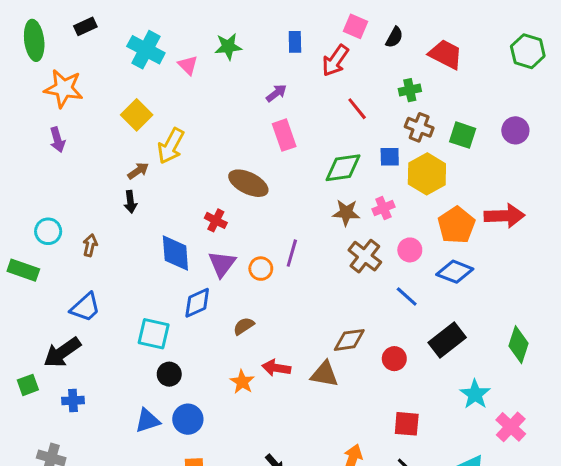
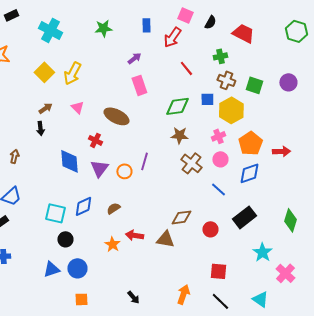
pink triangle: (188, 65) -> (77, 107), moved
yellow arrow: (171, 146) -> (72, 73), moved
pink cross: (383, 208) -> (218, 136), moved
red arrow: (505, 216) -> (281, 151), moved, size x0.7
blue diamond: (455, 272) -> (249, 173), turned -40
blue diamond: (197, 303) -> (83, 206), moved

